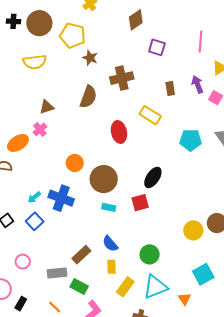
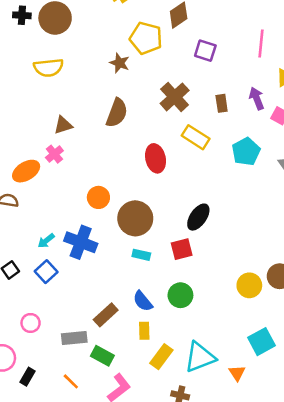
yellow pentagon: (73, 36) -> (146, 38), moved
brown cross: (122, 78) -> (175, 97), moved, turned -30
cyan pentagon: (191, 140) -> (246, 152), moved, turned -30
green circle: (150, 254) -> (180, 295), moved

